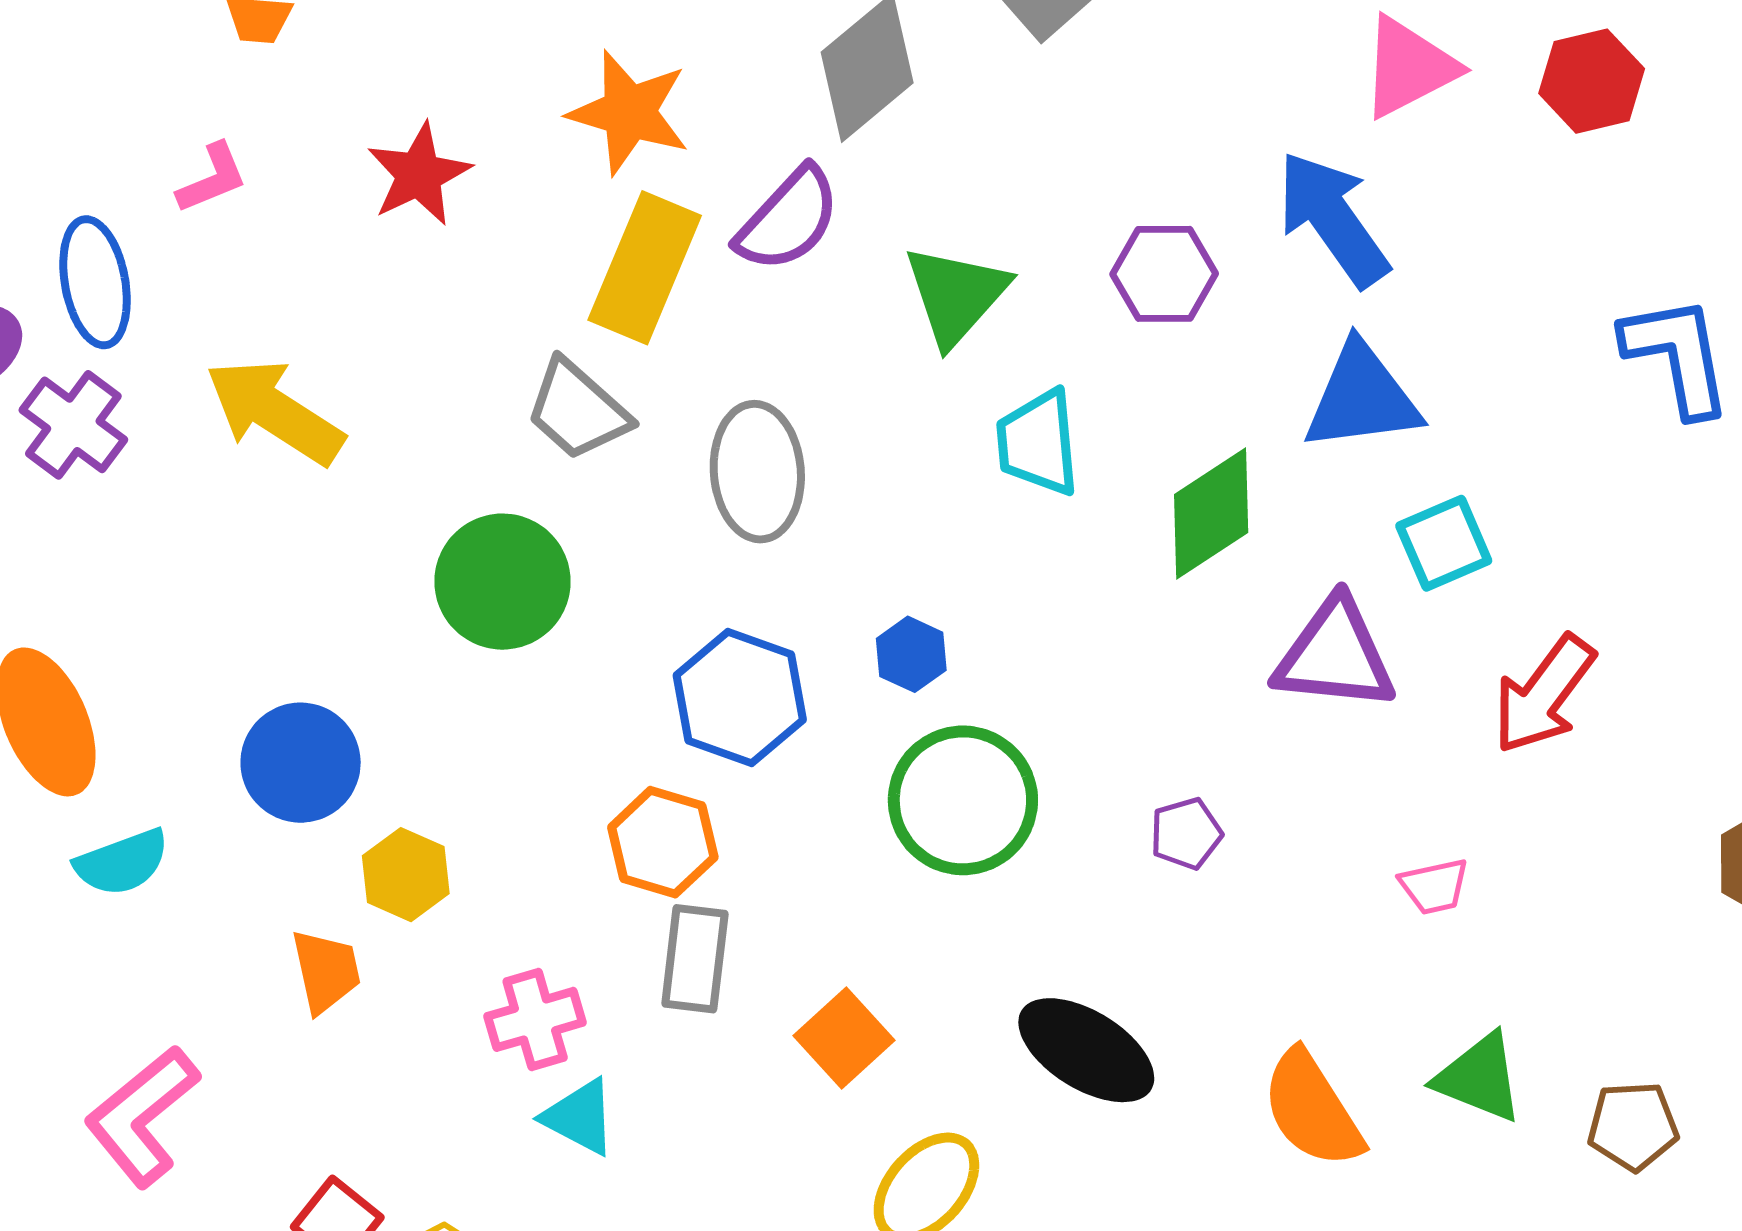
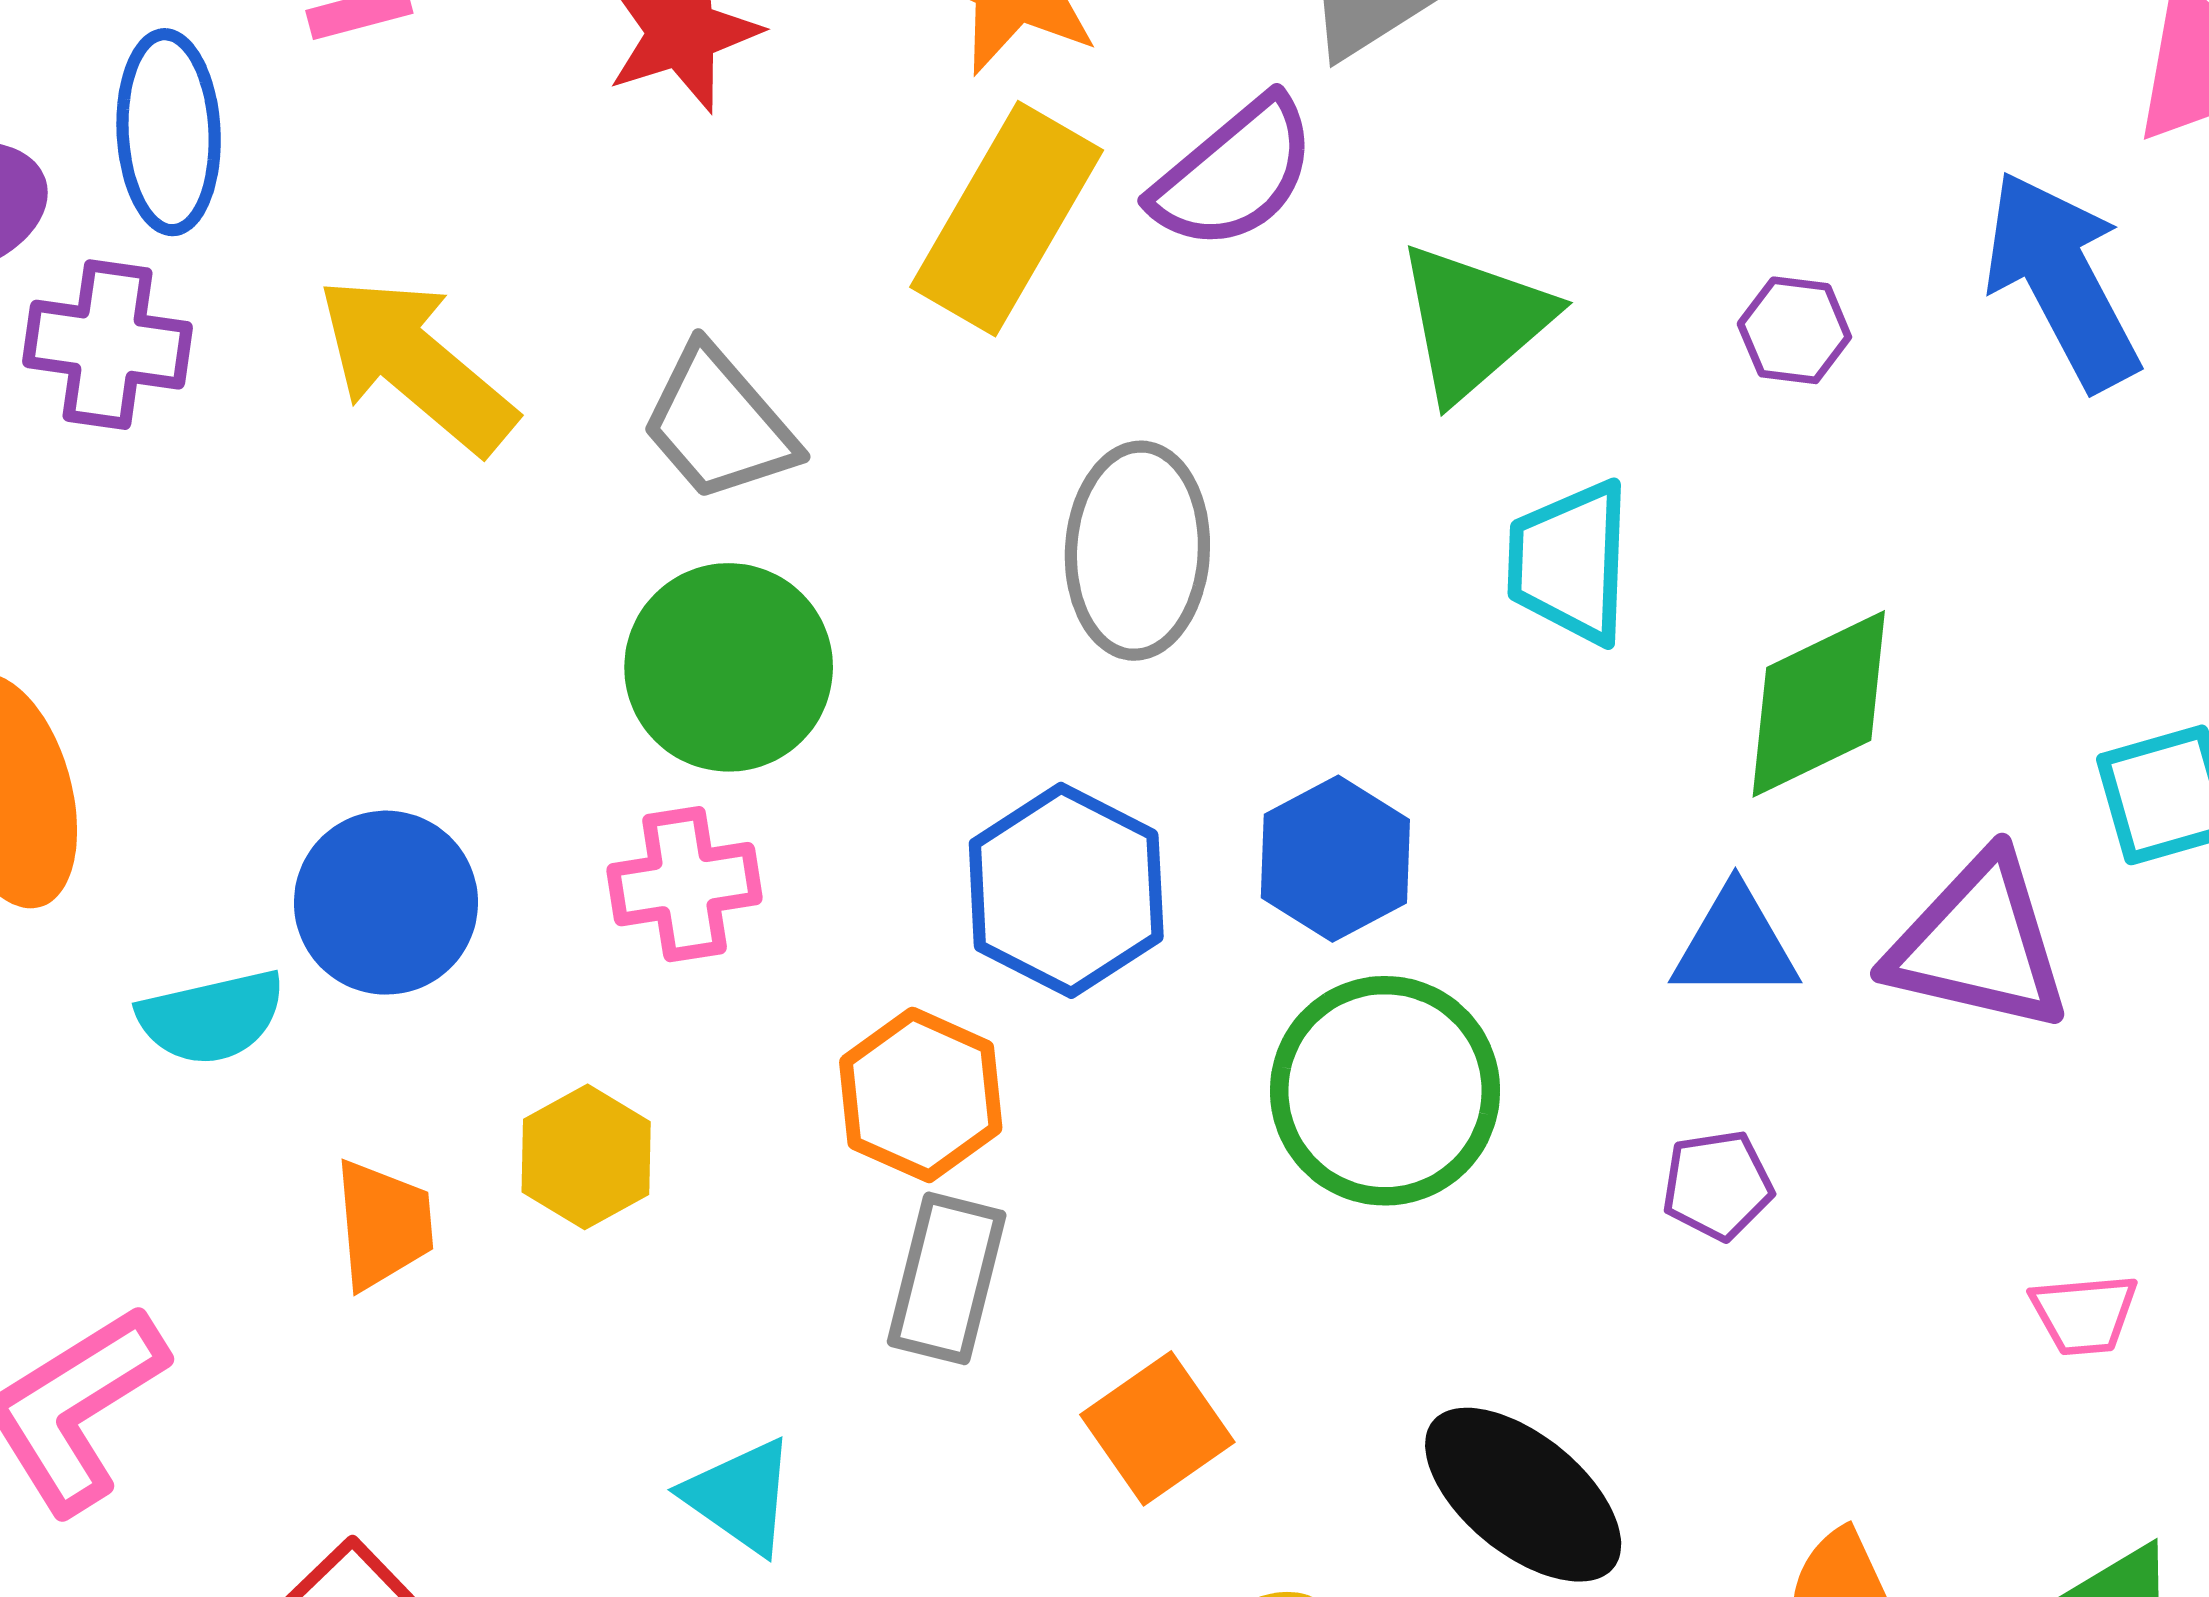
purple hexagon: (1164, 274) -> (1794, 330), size x0.7
blue triangle: (1362, 398) -> (1735, 944), moved, size x0.7
gray trapezoid: (578, 410) -> (719, 424), moved
purple cross: (73, 425) -> (108, 345), turned -36
blue hexagon: (911, 654) -> (1335, 859), size x1.4
cyan semicircle: (122, 862) -> (212, 1017), moved
yellow hexagon: (406, 875) -> (586, 1157), moved
pink cross: (535, 1019) -> (685, 884), moved

